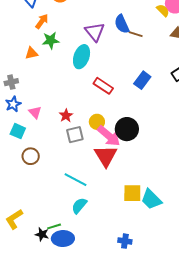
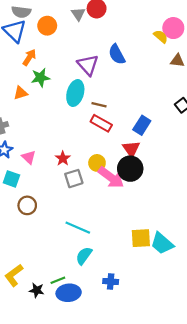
brown line: (136, 34) -> (99, 105), moved
blue rectangle: (142, 80) -> (142, 125), moved
red triangle: (106, 156) -> (131, 149), moved, size x0.7
black star: (42, 234) -> (37, 290), moved
blue cross: (125, 241) -> (111, 282), moved

